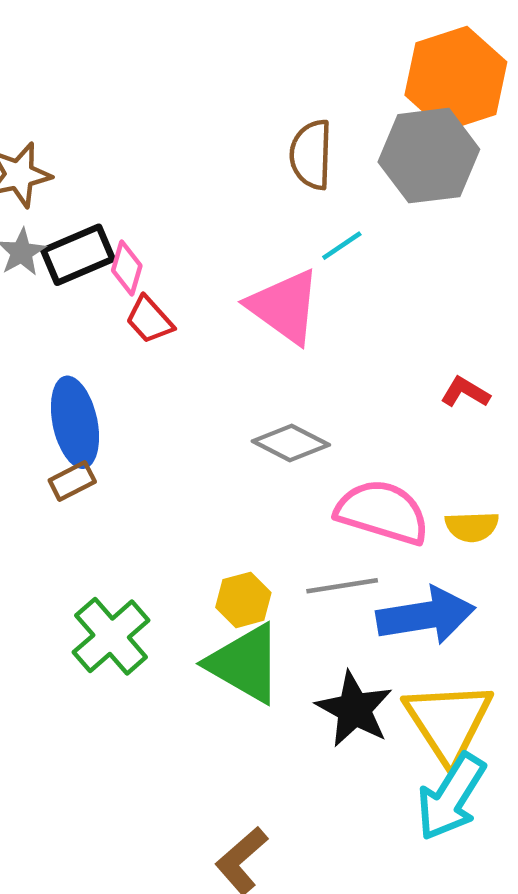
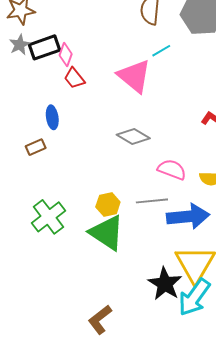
blue ellipse: (75, 422) -> (52, 117), moved, size x0.6
pink semicircle: (382, 512) -> (172, 170), size x0.7
black star: (354, 709) -> (165, 284), moved

